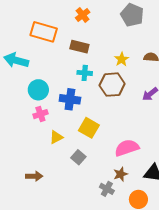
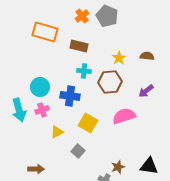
gray pentagon: (132, 15) -> (107, 16), moved
cyan arrow: (16, 60) -> (19, 110), moved, turned -120
pink semicircle: (127, 148) -> (124, 116), moved

